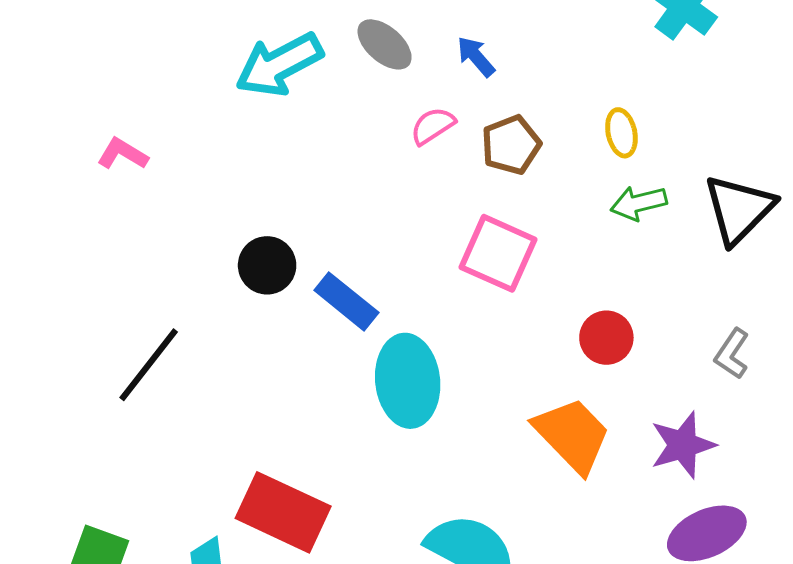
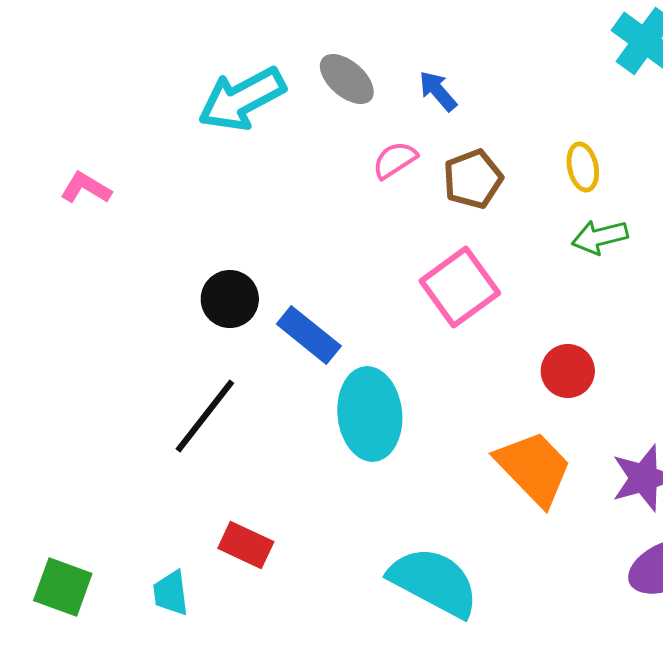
pink square: (498, 253) -> (460, 287), turned 30
black line: (149, 365) -> (205, 416), moved
red rectangle: (283, 512) -> (246, 545), size x0.6

